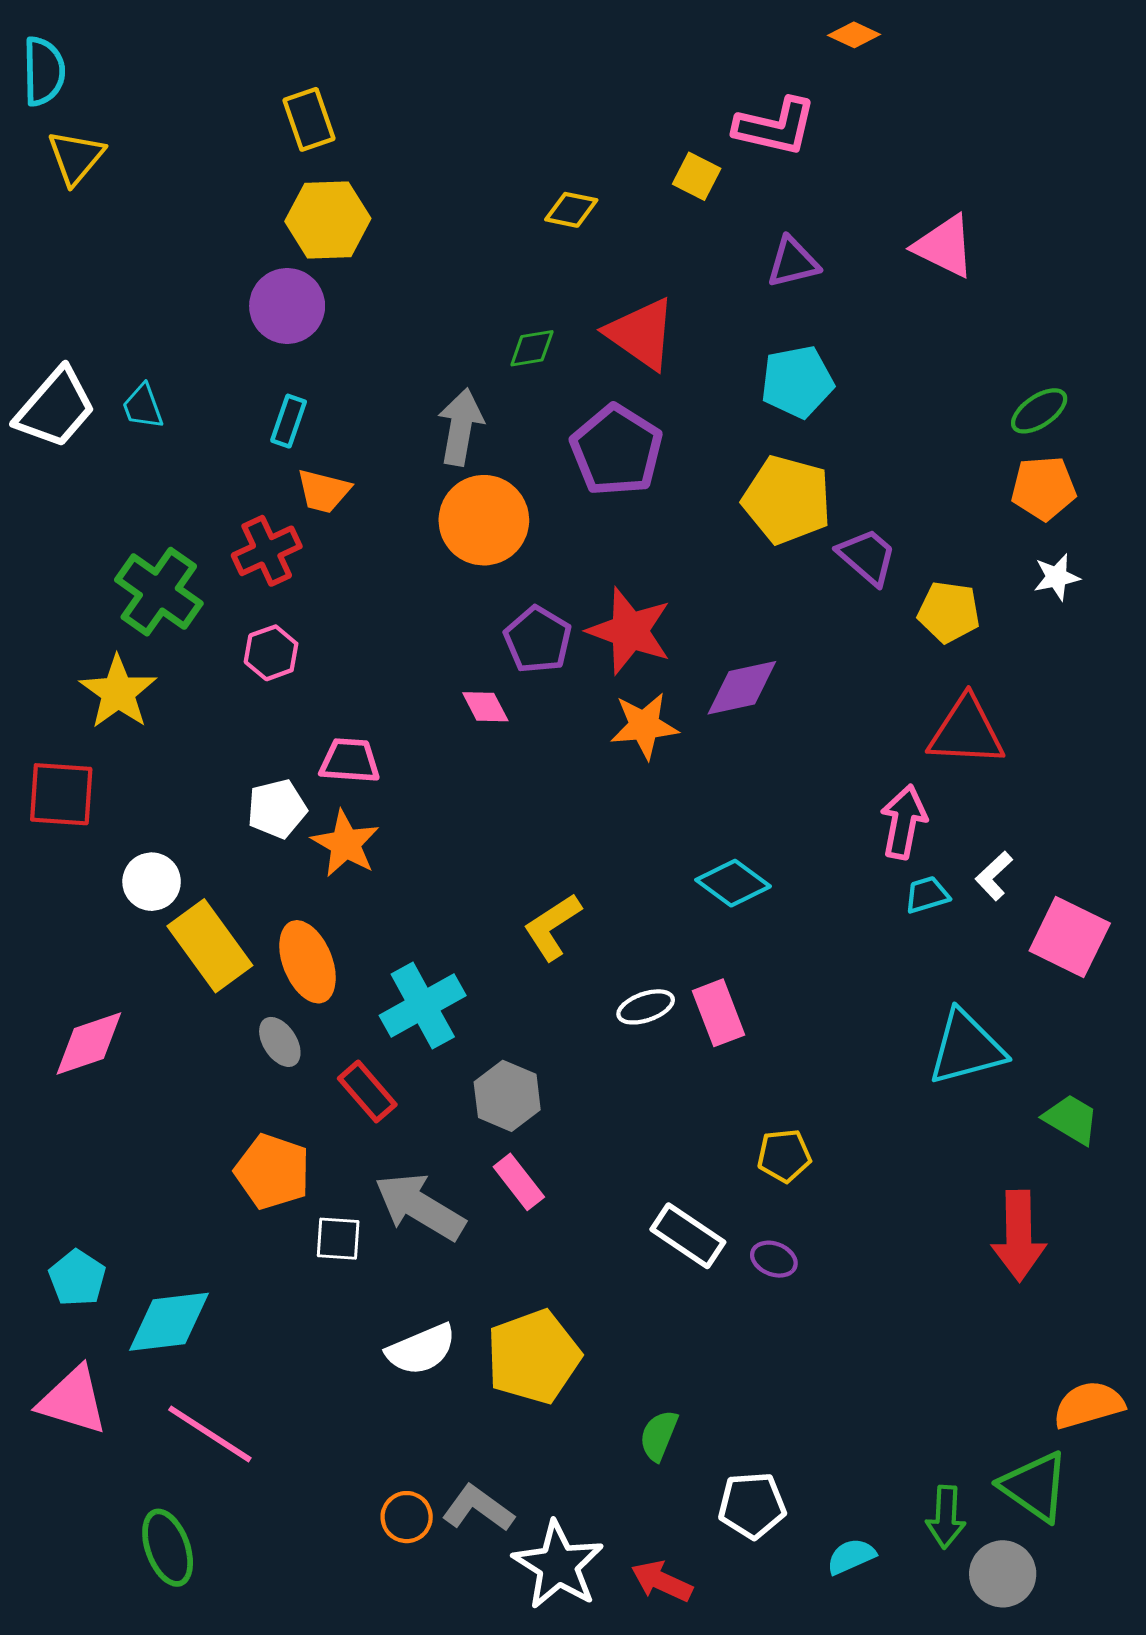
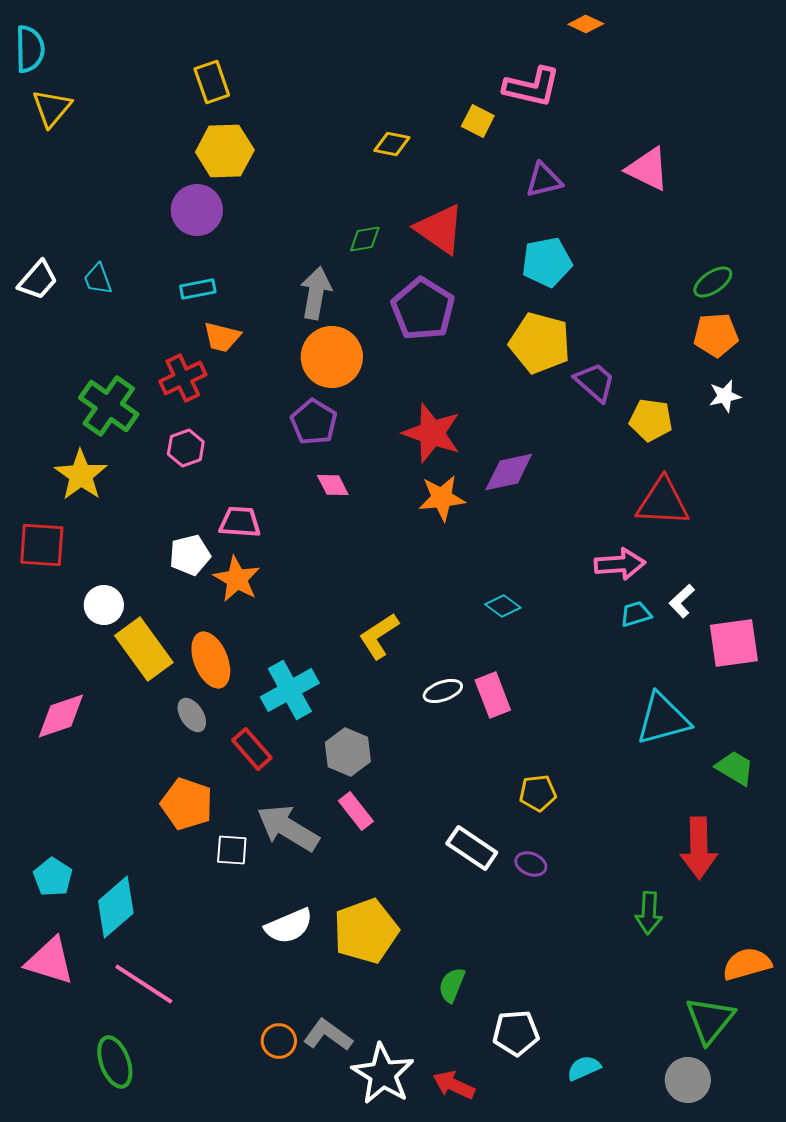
white trapezoid: (55, 408) -> (38, 280), size x0.7
cyan rectangle: (289, 421) -> (198, 289), turned 60
purple pentagon: (538, 640) -> (314, 422), moved
pink arrow: (904, 822) -> (620, 564), turned 75
cyan diamond: (733, 883) -> (503, 606), size x0.7
pink square: (1070, 937) -> (734, 643), turned -34
cyan diamond: (169, 1322) -> (116, 907), turned -34
green triangle: (1035, 1486) -> (710, 1020), turned 34
green arrow: (946, 1517) -> (649, 913), moved

